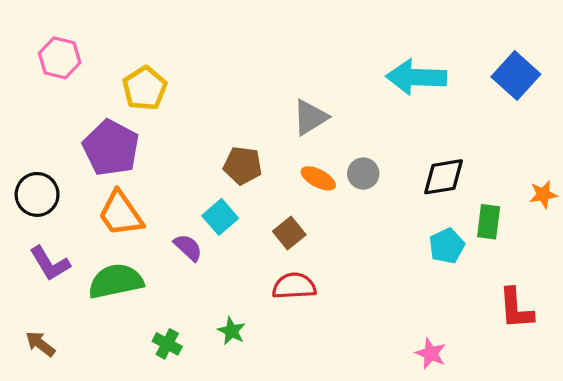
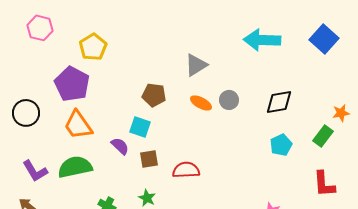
cyan square: (220, 217) -> (140, 127), turned -30
green rectangle: (489, 222) -> (323, 136), moved, turned 30
brown square: (289, 233) -> (149, 159), moved, turned 30
purple L-shape: (50, 264) -> (35, 171), moved

